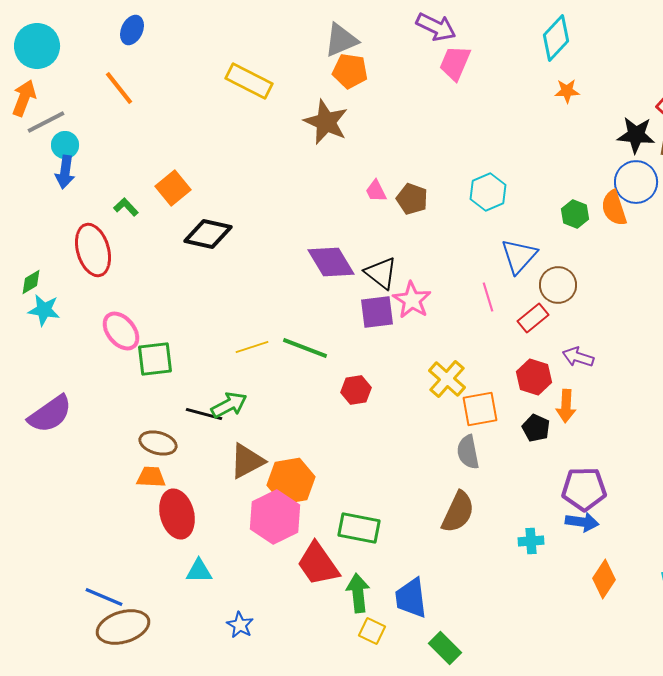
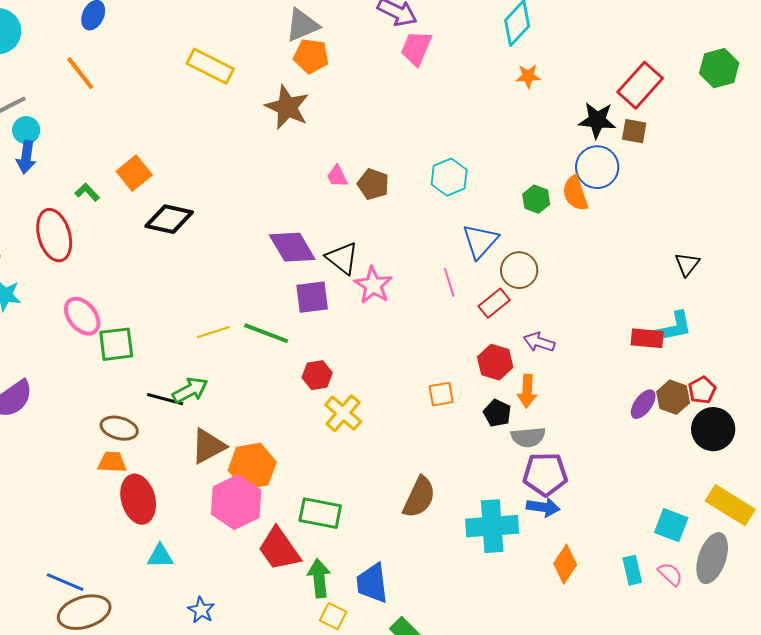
purple square: (377, 312) -> (312, 297), moved
yellow cross: (447, 379) -> (343, 413), moved
orange square: (480, 409) -> (441, 394), size x0.7
gray semicircle: (468, 452) -> (528, 437), moved, turned -84
cyan cross: (531, 541) -> (492, 526), size x2.0

